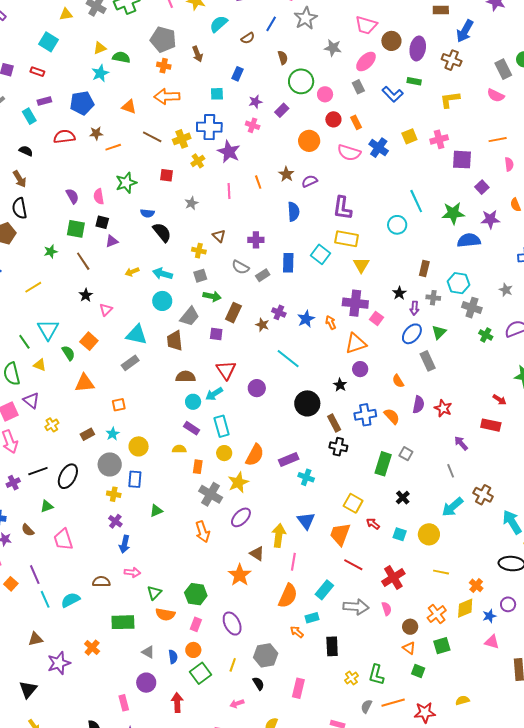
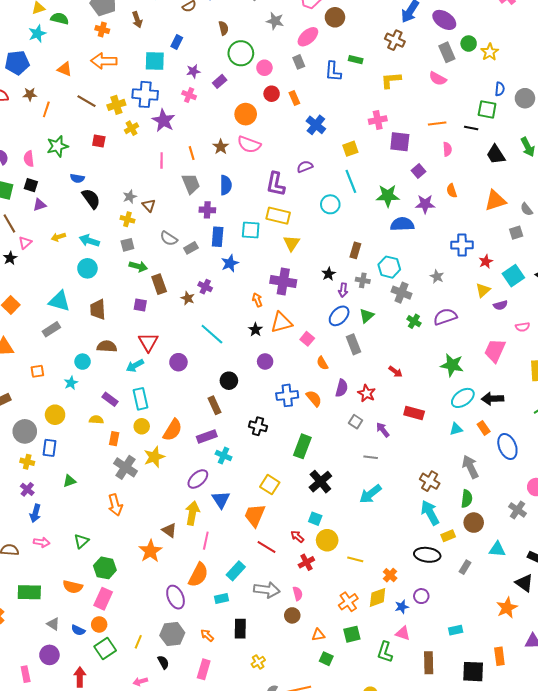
purple ellipse: (418, 48) -> (444, 20), moved, turned -70
cyan square: (217, 94) -> (155, 61), size x1.5
blue L-shape: (393, 94) -> (333, 72), turned 45
yellow square: (409, 136) -> (350, 149), moved
orange line: (113, 147) -> (46, 109), turned -56
pink semicircle: (349, 153) -> (249, 144), moved
purple semicircle: (310, 181) -> (305, 167), moved
gray star: (191, 203) -> (130, 197), moved
purple cross: (256, 240) -> (207, 210), moved
cyan square: (320, 254) -> (251, 230), turned -36
pink triangle: (106, 310) -> (25, 243), moved
brown rectangle: (233, 313) -> (159, 284), turned -48
gray trapezoid: (190, 316) -> (191, 184), moved, turned -65
pink square: (377, 318) -> (307, 339), moved
blue star: (306, 319) -> (230, 263), moved
purple circle: (360, 369) -> (265, 361), moved
black star: (340, 385) -> (255, 330), moved
red arrow: (500, 400) -> (395, 372), moved
cyan circle: (193, 402) -> (83, 362), moved
black circle: (307, 403) -> (229, 381), size x0.7
brown rectangle: (334, 423) -> (214, 405), moved
cyan star: (113, 434) -> (71, 383), moved
gray square: (406, 454) -> (356, 422), moved
gray line: (451, 471) -> (371, 457), turned -64
brown cross: (483, 495) -> (430, 481), moved
black cross: (403, 498) -> (320, 482), size x1.6
purple ellipse: (241, 517) -> (198, 479), moved
red arrow: (373, 524) -> (297, 536), moved
yellow circle: (429, 534) -> (327, 540), moved
red cross: (393, 578) -> (306, 562), size x0.7
green triangle: (154, 593) -> (81, 541), moved
pink rectangle: (196, 624) -> (103, 599), size x1.5
purple ellipse: (232, 624) -> (176, 597), moved
brown circle: (410, 627) -> (292, 615), moved
orange arrow: (297, 632) -> (207, 635), moved
orange triangle: (409, 648) -> (318, 635), turned -48
blue semicircle: (173, 657) -> (78, 630), turned 120
green L-shape: (376, 675) -> (385, 652), moved

